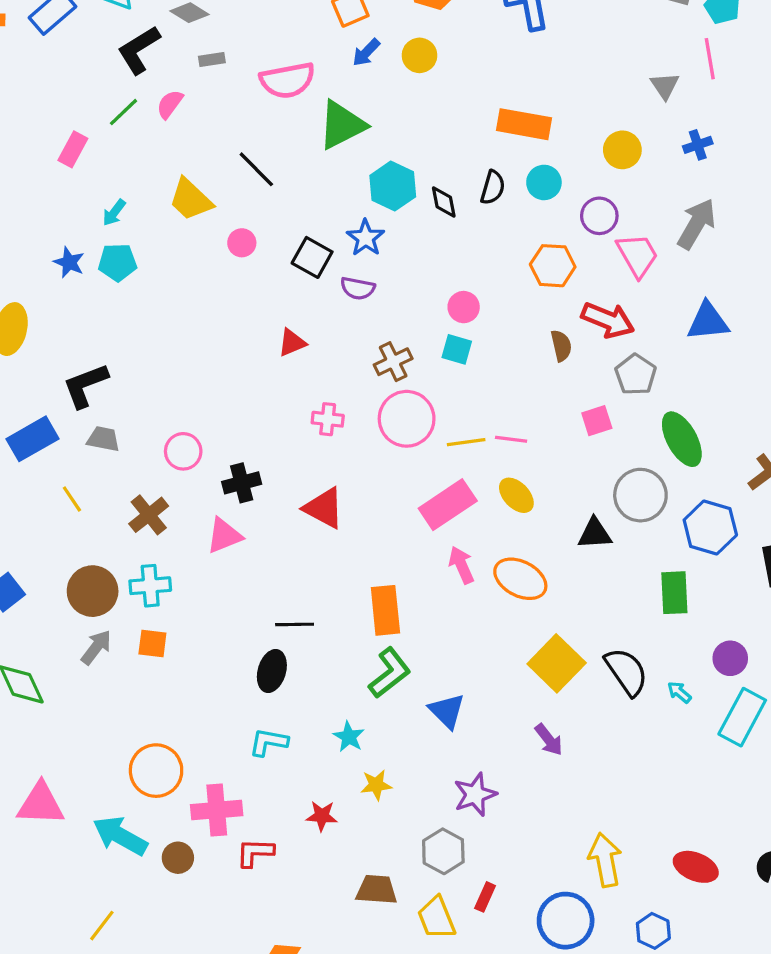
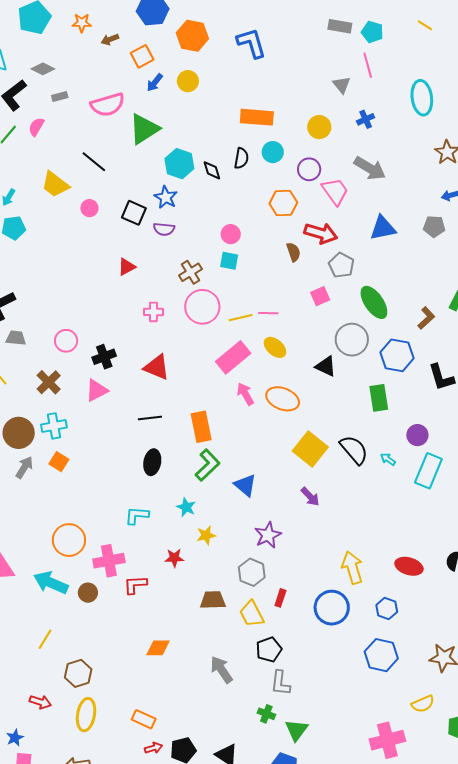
gray arrow: (697, 224) -> (370, 168), turned 96
black triangle: (595, 534) -> (326, 366), turned 35
black line: (295, 624) -> (150, 418), moved
orange square: (152, 644) -> (59, 462), turned 30
black ellipse: (272, 671) -> (152, 462), moved

